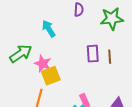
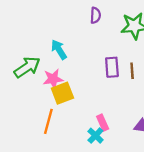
cyan arrow: (49, 29) -> (59, 50), moved
pink star: (43, 64) -> (53, 79), turned -30

